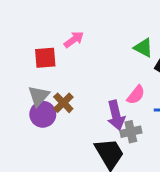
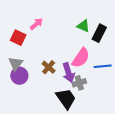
red square: (45, 58) -> (18, 38), turned 35
pink semicircle: (136, 95) -> (81, 58), size x1.5
brown cross: (63, 103) -> (49, 67), moved

